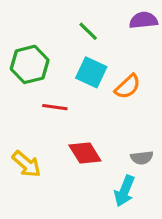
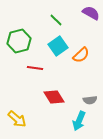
purple semicircle: (143, 20) -> (91, 13), turned 36
cyan square: (91, 72) -> (58, 46), turned 30
yellow arrow: (26, 164) -> (17, 119), moved

